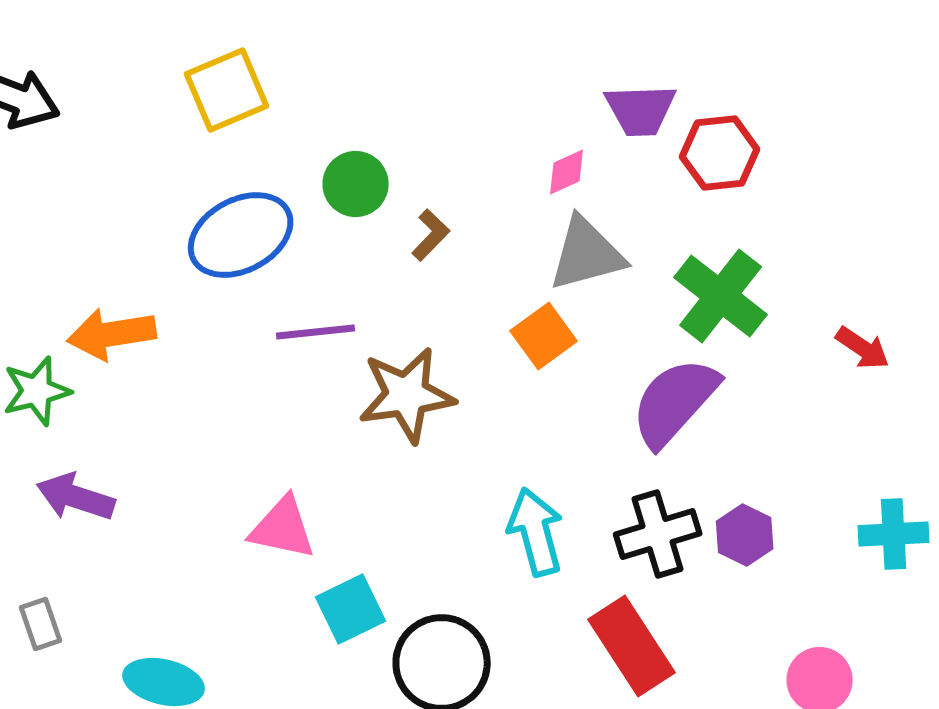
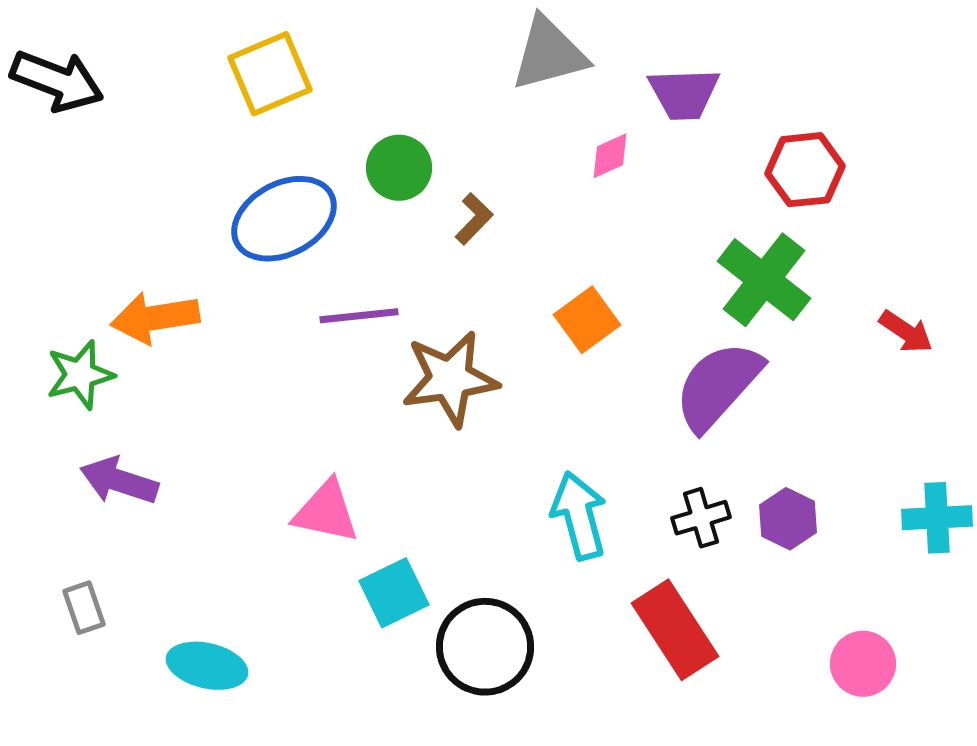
red hexagon: (720, 153) -> (805, 170), moved
gray triangle: (587, 254) -> (549, 54), moved
black cross: (658, 534) -> (701, 518), size x0.7

